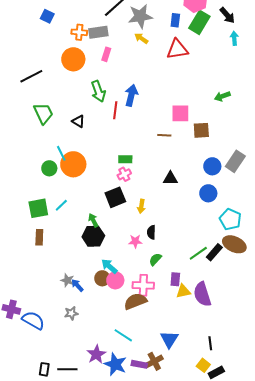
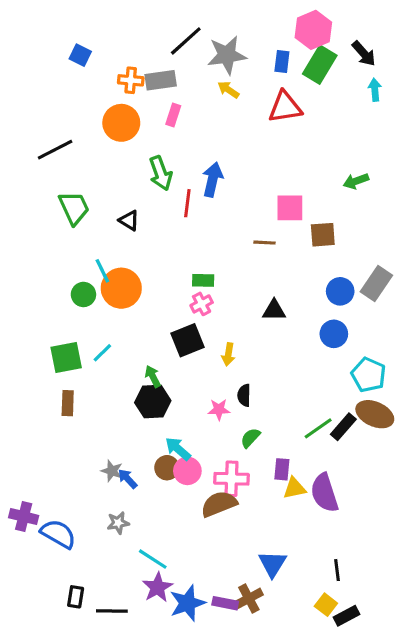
cyan line: (123, 335) -> (153, 559), moved
blue star: (115, 364) -> (187, 603), turned 30
black rectangle: (44, 369) -> (76, 597), moved

